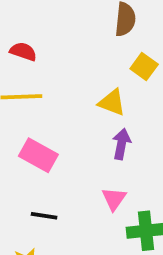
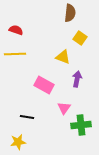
purple arrow: (121, 144) -> (77, 79), moved
pink rectangle: (38, 155) -> (44, 85), moved

